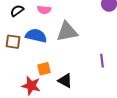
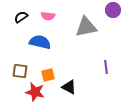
gray triangle: (67, 32) -> (86, 27), moved
brown square: (13, 42) -> (20, 71), moved

